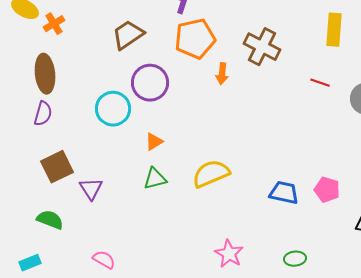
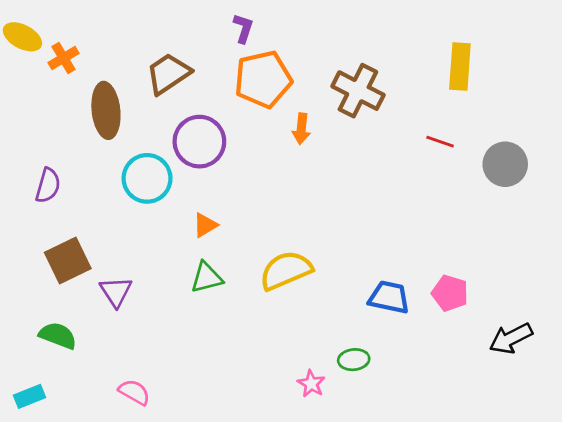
brown ellipse: (45, 74) -> (106, 110), moved
pink star: (229, 254) -> (311, 384), size x0.7
green ellipse: (295, 259) -> (354, 360), moved

